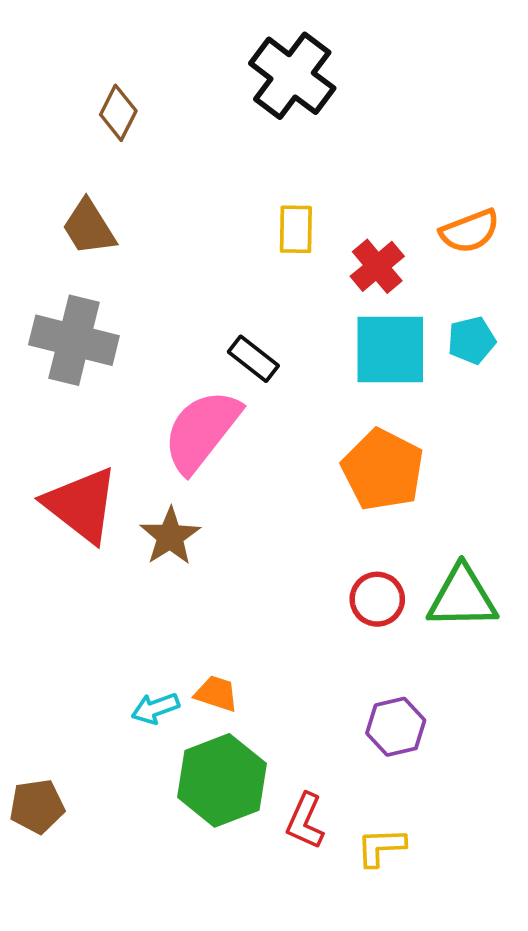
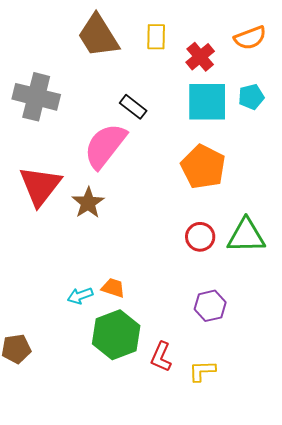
brown trapezoid: (89, 227) -> (98, 36), moved, size x1.4
red triangle: (81, 505) -> (40, 186), turned 30

